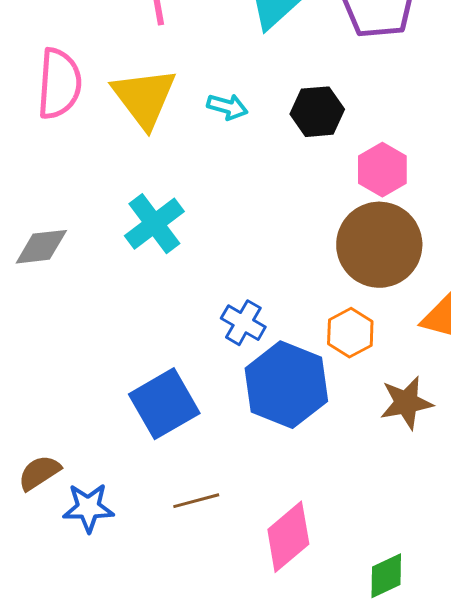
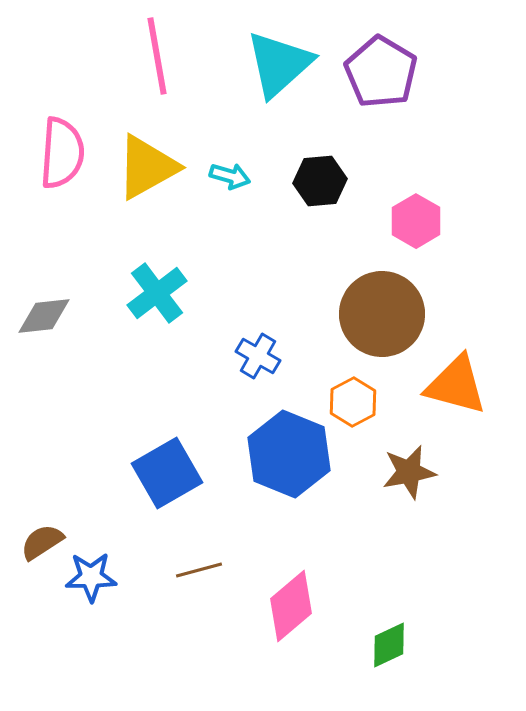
yellow triangle: (144, 98) -> (147, 167), turned 38
pink hexagon: (382, 170) -> (416, 221), moved
blue cross: (243, 323) -> (258, 356), moved

